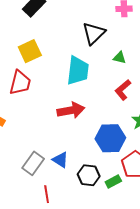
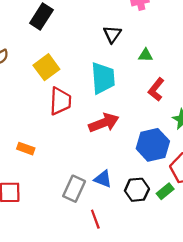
black triangle: (94, 33) -> (112, 34), size x0.7
red trapezoid: (20, 83) -> (60, 101), moved

